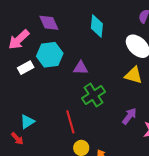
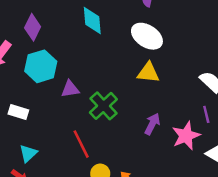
purple diamond: (49, 23) -> (33, 27), turned 60
white rectangle: (26, 68) -> (18, 112), moved, turned 56
purple triangle: (81, 68) -> (70, 89), moved

